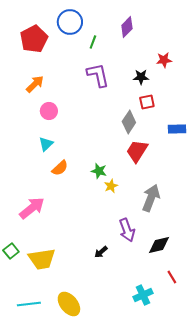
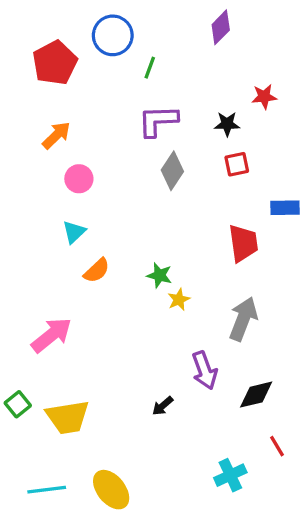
purple diamond: (127, 27) -> (221, 27), moved
purple L-shape: (98, 75) -> (158, 121), turned -80
gray diamond: (129, 122) -> (172, 171), moved
red trapezoid: (137, 151) -> (243, 243), moved, turned 140

